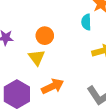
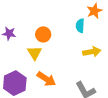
orange arrow: (53, 86) -> (46, 79), turned 54

